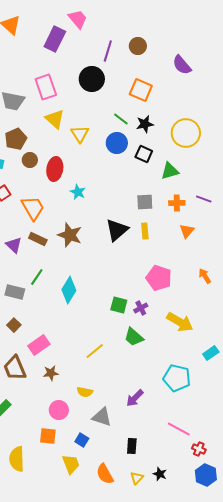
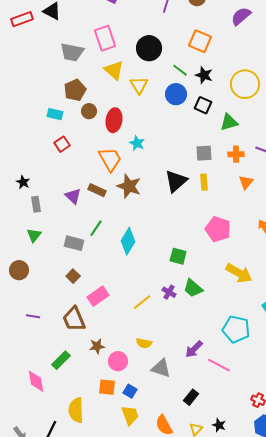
purple semicircle: (182, 65) -> (241, 16), turned 90
black circle: (92, 79) -> (149, 48), moved
black star: (145, 124) -> (204, 75), turned 30
orange trapezoid: (33, 208) -> (110, 159), moved
purple cross: (141, 308) -> (169, 292), moved, turned -32
yellow line: (95, 351) -> (142, 302), moved
brown star: (51, 373) -> (97, 346), moved
pink line: (179, 429) -> (219, 365), moved
blue square: (82, 440) -> (130, 391), moved
black rectangle: (132, 446) -> (191, 397), turned 35

